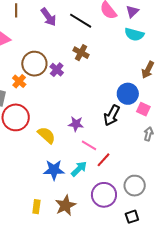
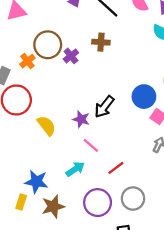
brown cross: (81, 53) -> (101, 42), turned -35
black arrow: (112, 115) -> (104, 107), moved
red line: (104, 160) -> (116, 168), moved
blue star: (54, 170) -> (36, 182), moved

